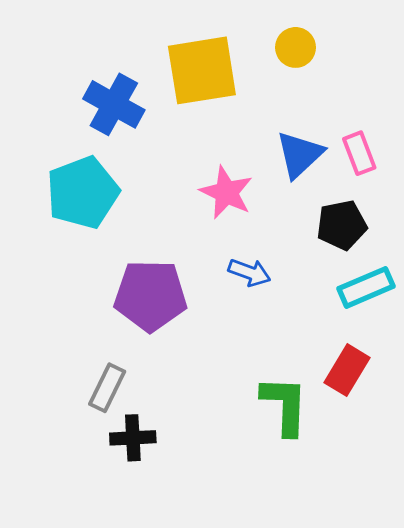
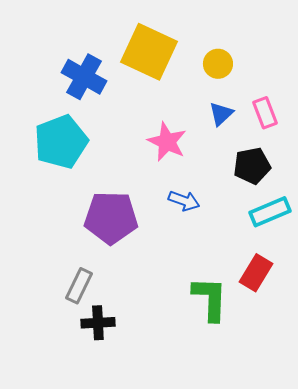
yellow circle: (296, 47) -> (218, 64), moved
yellow square: (202, 70) -> (149, 52), turned 34
blue triangle: (300, 155) -> (221, 114), size x0.7

